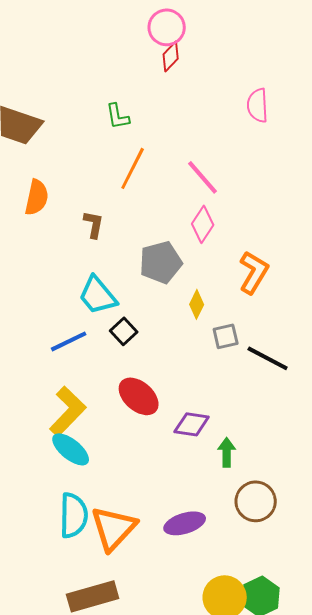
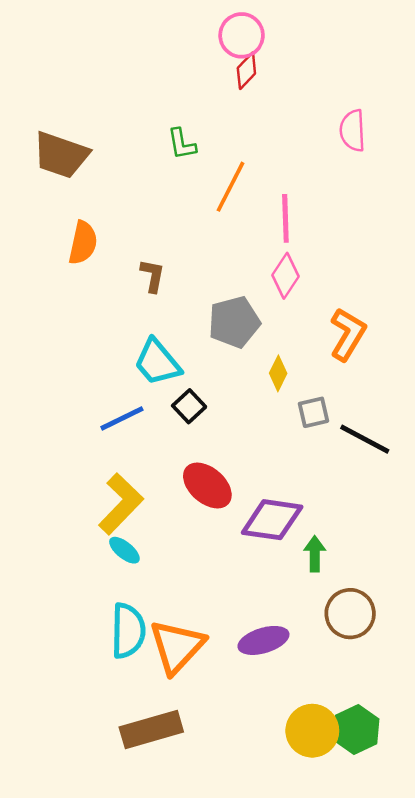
orange line: (133, 168) -> (231, 187), moved
pink line: (203, 177) -> (285, 218), turned 39
purple diamond: (192, 424) -> (272, 520), size x1.4
cyan ellipse: (71, 449) -> (124, 550), size x0.7

